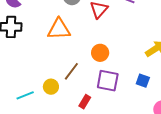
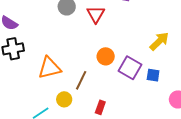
orange triangle: (59, 29) -> (50, 68), moved
purple square: (108, 81) -> (130, 68), moved, turned 30

